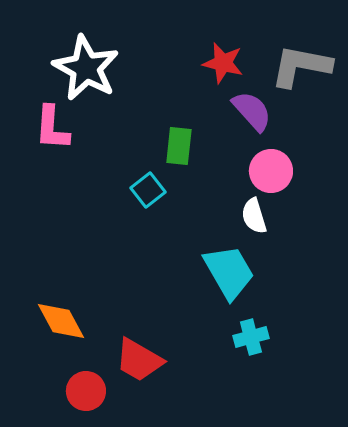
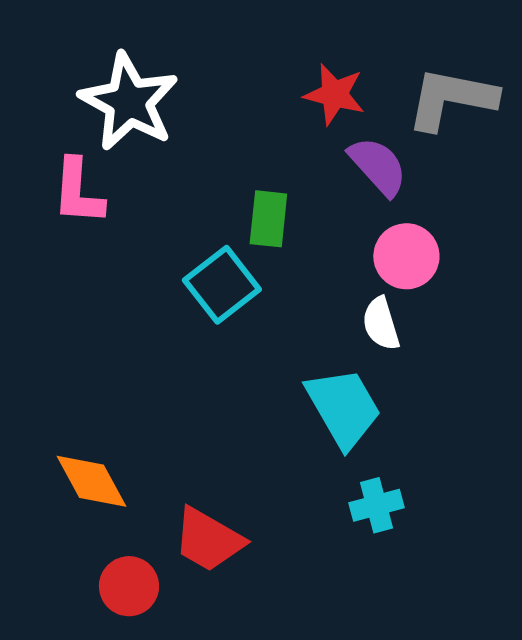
cyan square: (148, 190) -> (222, 285), size x1.4

